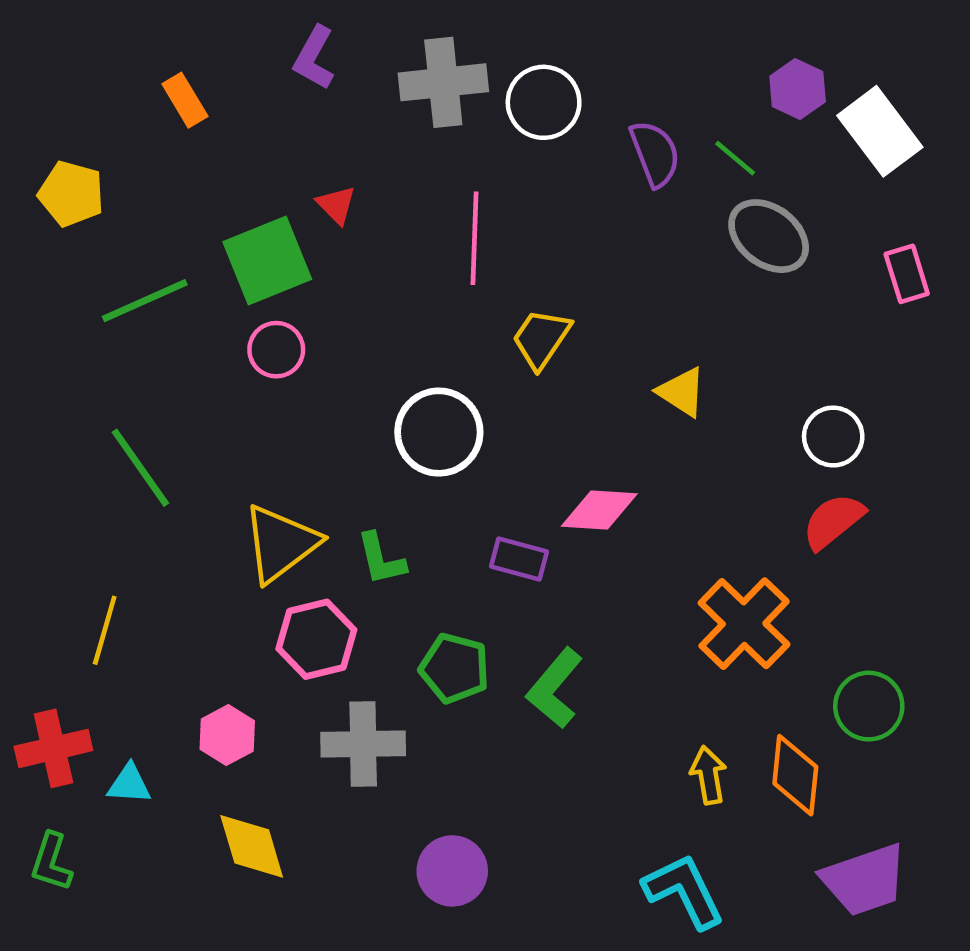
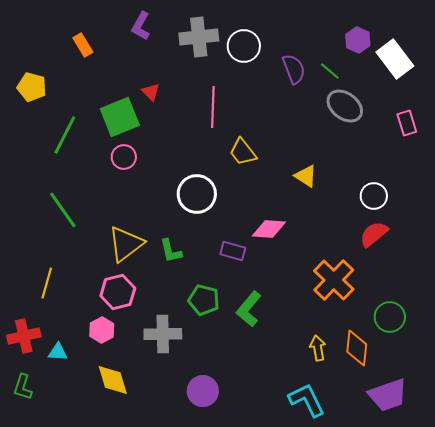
green line: (145, 301) -> (65, 135), turned -39
yellow trapezoid: (541, 338) -> (243, 152), turned -72
pink hexagon: (316, 639) -> (118, 292), moved

